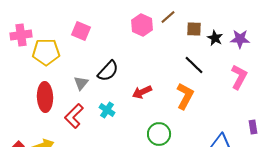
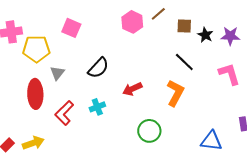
pink L-shape: (239, 77) -> (229, 74), turned -45
gray triangle: (81, 83) -> (57, 73), moved
cyan cross: (107, 110) -> (97, 107), turned 35

